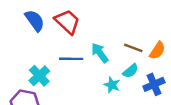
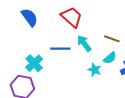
red trapezoid: (67, 22) -> (72, 17), moved

